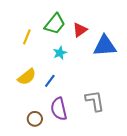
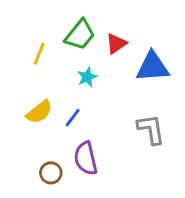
gray L-shape: (95, 101) -> (151, 129), moved

